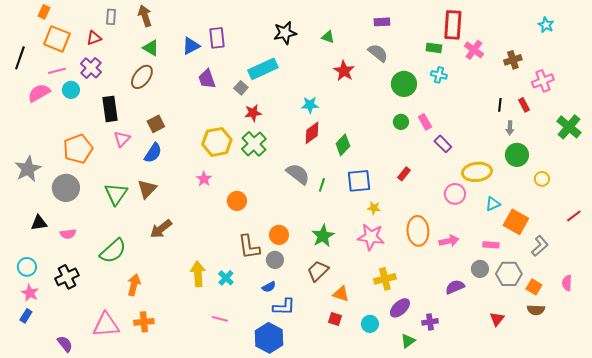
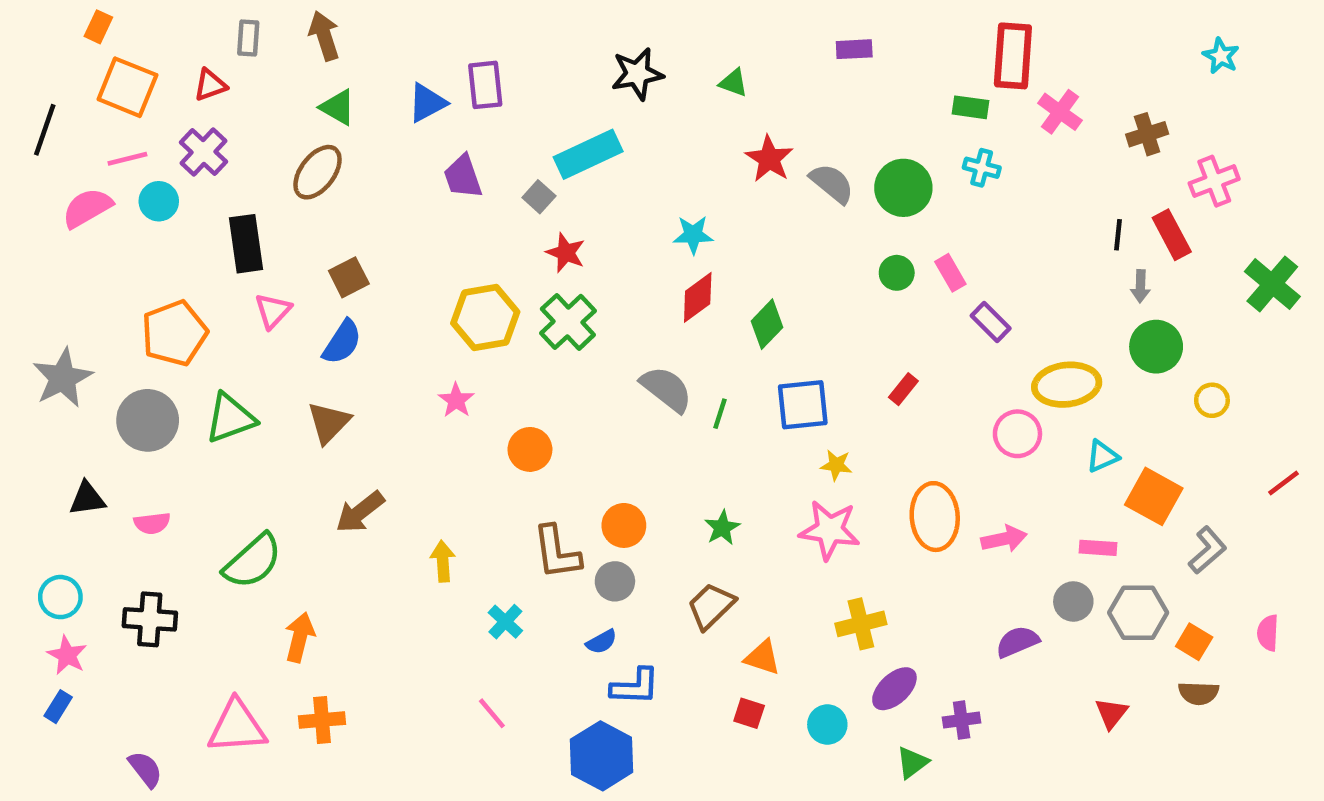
gray semicircle: (378, 53) -> (832, 183), moved
red rectangle: (524, 105) -> (1172, 235), size x1.5
red star: (253, 113) -> (566, 253), turned 30
green triangle: (116, 194) -> (230, 418), moved, turned 35
green star: (323, 236) -> (722, 528), size x0.7
yellow arrow: (198, 274) -> (443, 561), moved, size x0.7
black cross: (67, 277) -> (150, 619), turned 30
pink line: (220, 319) -> (492, 713), turned 35

